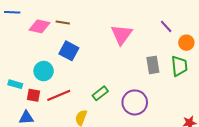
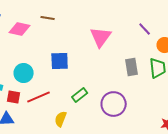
brown line: (63, 22) -> (48, 18), moved
blue square: (69, 51) -> (60, 61), moved, turned -30

